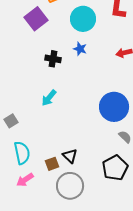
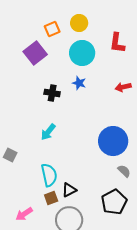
gray square: (11, 121) -> (10, 155), turned -32
cyan semicircle: (22, 153) -> (49, 175), moved
black triangle: (70, 156) -> (69, 190), turned 49

